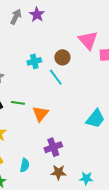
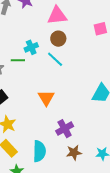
pink triangle: (88, 40) -> (57, 16), moved, turned -45
green line: (18, 103) -> (18, 60), moved
cyan semicircle: (25, 165) -> (39, 151), size x1.5

